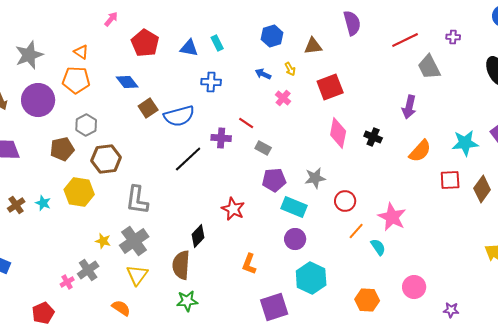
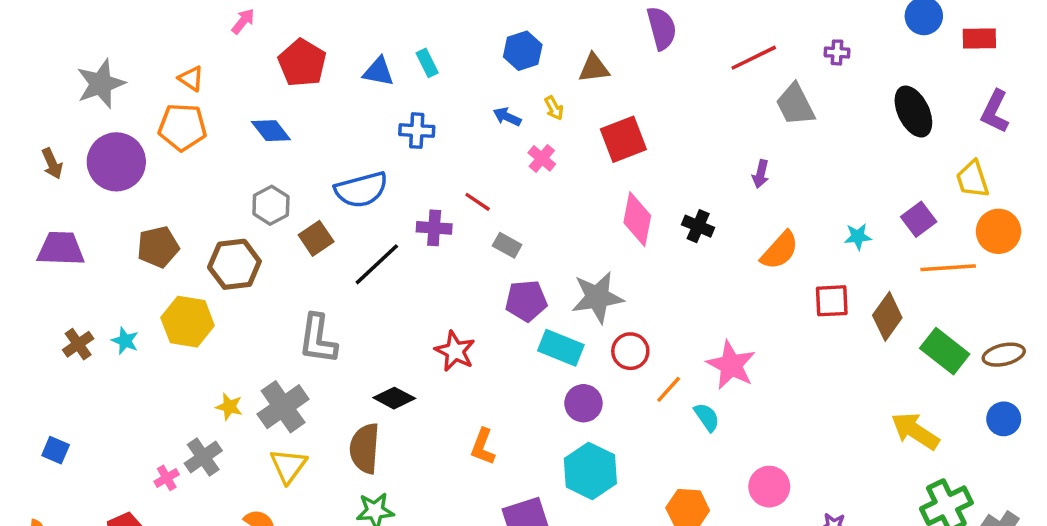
purple arrow: (409, 107) -> (761, 174), size x0.7
brown square: (148, 108) -> (316, 238), moved
gray hexagon: (86, 125) -> (271, 205), moved
cyan star: (465, 143) -> (858, 237), size x0.6
gray star: (315, 178) -> (597, 297), size x1.4
gray L-shape: (137, 200) -> (318, 339), moved
red circle: (345, 201) -> (630, 351), moved
black diamond: (198, 236) -> (394, 398), turned 75
purple circle: (295, 239) -> (583, 403), moved

